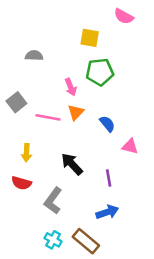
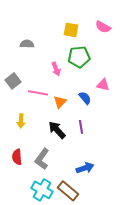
pink semicircle: (124, 16) -> (103, 27), moved
orange triangle: (76, 112) -> (60, 102), moved
pink triangle: (130, 146) -> (103, 85), moved
purple line: (109, 178) -> (81, 127), moved
red semicircle: (21, 183) -> (17, 157), moved, turned 70
cyan cross: (53, 240) -> (42, 190), size x1.5

